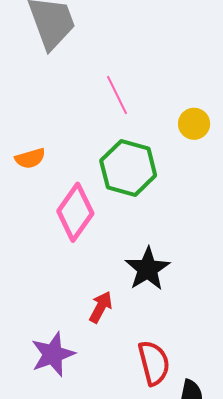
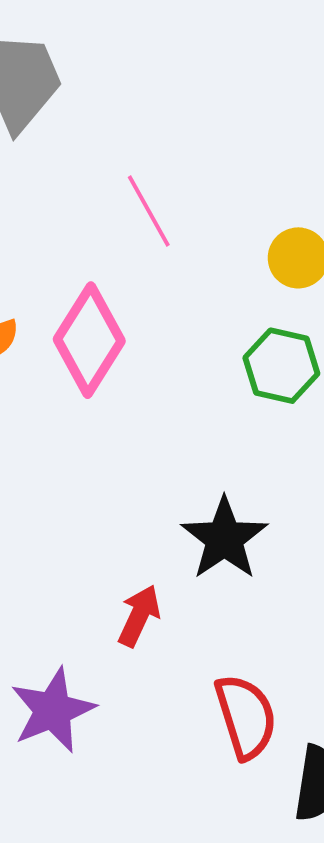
green hexagon: (128, 168) -> (281, 366), moved, size x0.7
pink diamond: (75, 212) -> (89, 340), moved

